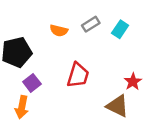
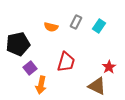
gray rectangle: (91, 24) -> (76, 22), turned -32
orange arrow: (22, 107) -> (41, 85), moved

